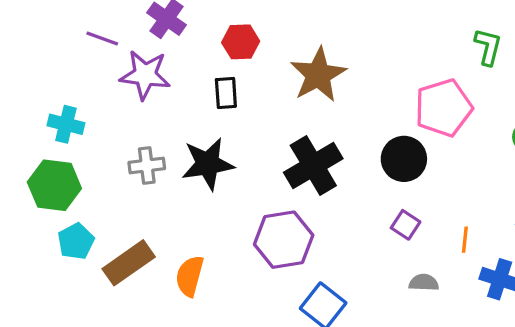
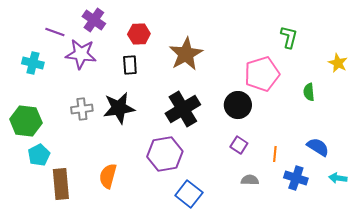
cyan cross: (66, 124) -> (33, 63), moved
brown rectangle: (129, 263) -> (61, 184), moved, turned -60

